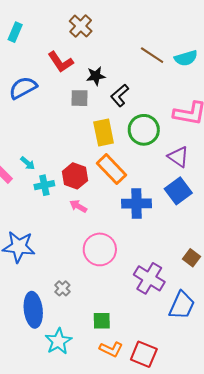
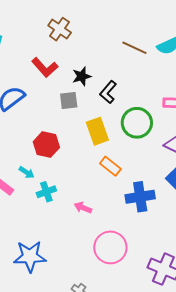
orange rectangle: (111, 169) -> (110, 166), size x0.7
red hexagon: (75, 176) -> (46, 145), moved

